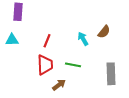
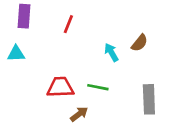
red line: (47, 41) -> (68, 24), moved
red trapezoid: (45, 65) -> (60, 87), turned -90

